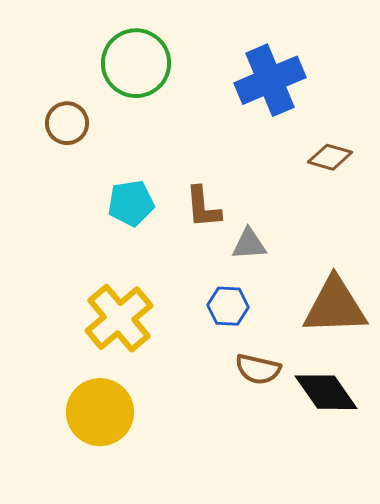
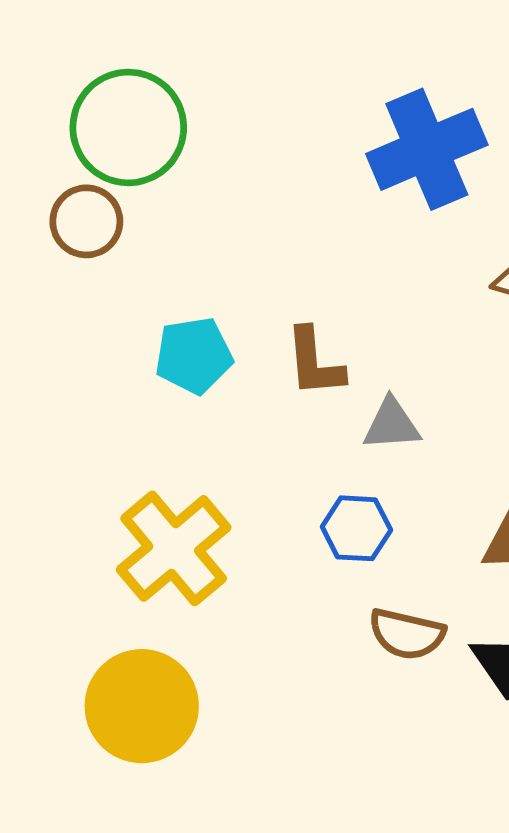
green circle: (136, 63) -> (128, 127), moved

